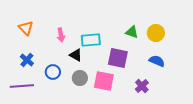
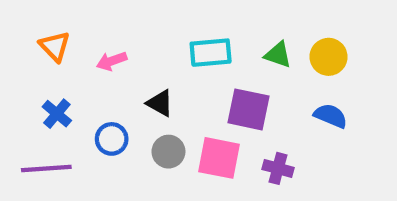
pink arrow: (61, 35) -> (112, 61), moved, turned 80
cyan rectangle: (91, 40) -> (211, 53), moved
purple cross: (142, 86) -> (278, 168), moved, turned -32

